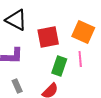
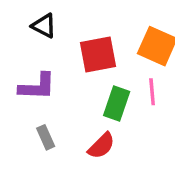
black triangle: (16, 20) -> (44, 26), size x0.7

